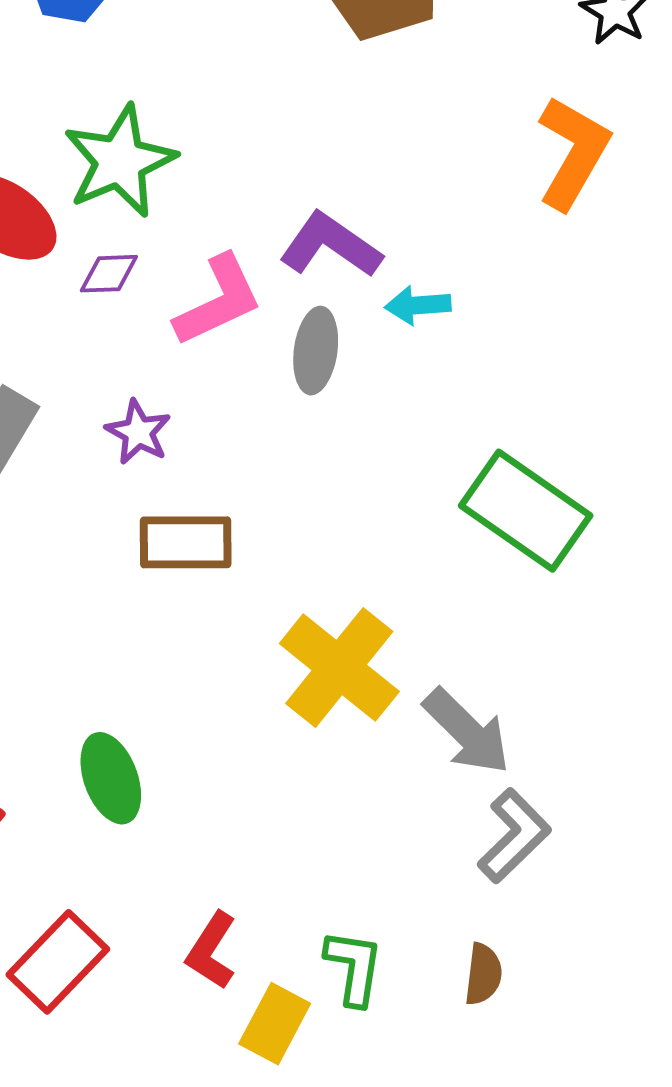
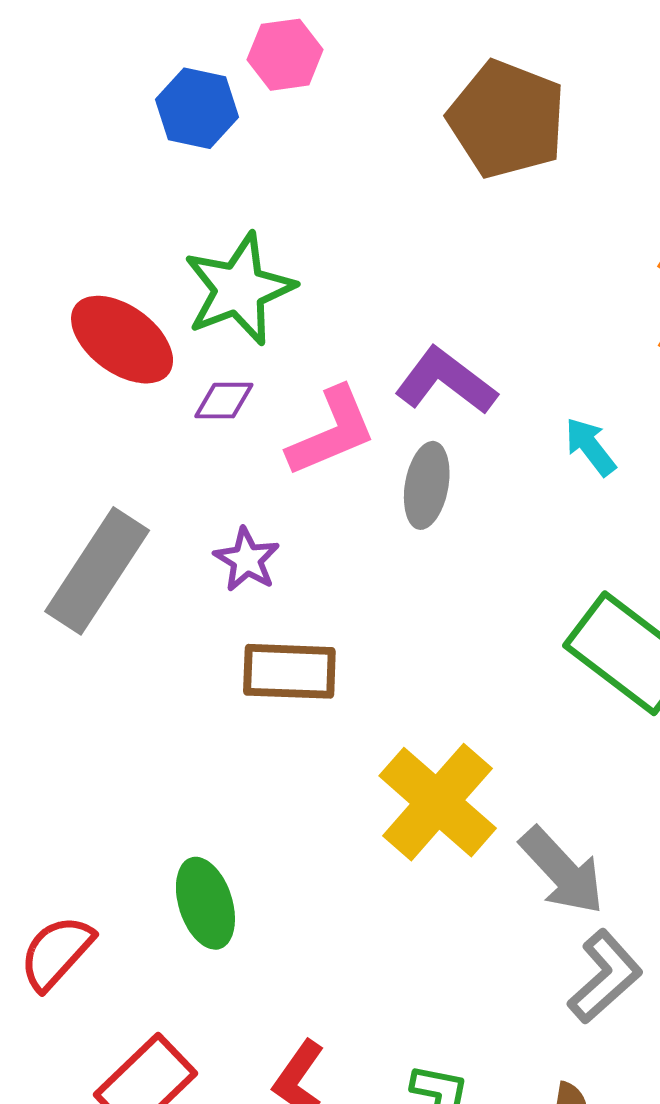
cyan arrow: (418, 305) -> (590, 447), moved, turned 54

